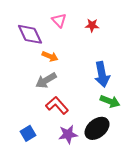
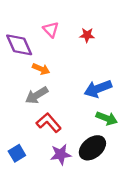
blue arrow: (102, 74) -> (98, 89), turned 80

